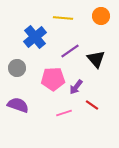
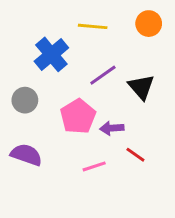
pink pentagon: (53, 79) -> (78, 116), turned -30
purple arrow: (76, 87) -> (112, 128), turned 49

